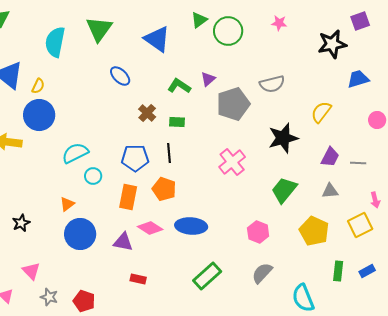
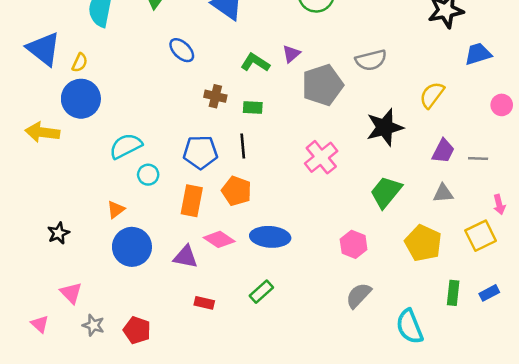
brown cross: (147, 113) -> (215, 96), turned -30
green rectangle: (207, 276) -> (261, 292), moved, size x0.7

